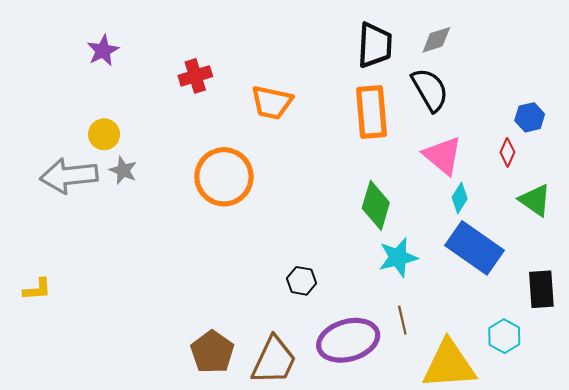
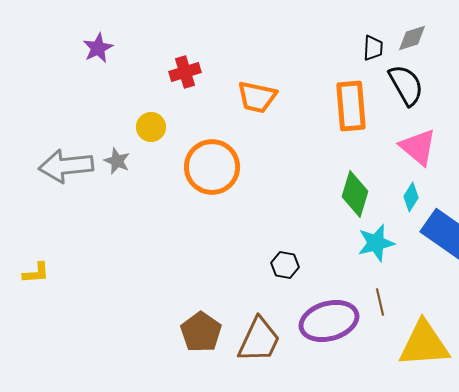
black trapezoid: (375, 45) -> (373, 48), moved, size x0.6
yellow circle: (104, 134) -> (151, 127), moved
cyan diamond: (460, 198) -> (411, 197), moved

